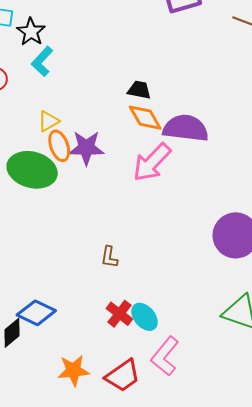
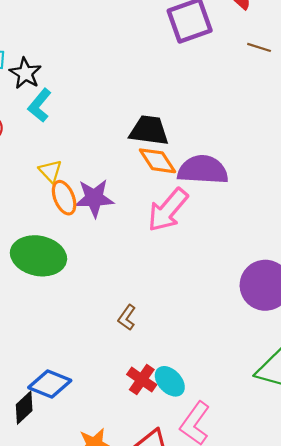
black trapezoid: (139, 90) -> (149, 130), size x1.5
yellow triangle: (48, 121) -> (50, 171), turned -40
green ellipse: (32, 170) -> (38, 256), moved
brown L-shape: (109, 257) -> (127, 318), turned 30

